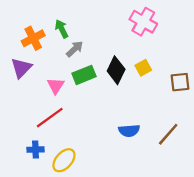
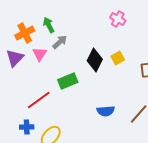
pink cross: (143, 22) -> (118, 19), size x0.7
green rectangle: (84, 75) -> (68, 81), moved
pink triangle: (56, 86) -> (40, 54), moved

